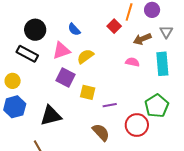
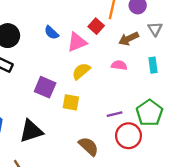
pink triangle: (61, 51) -> (77, 42), moved
yellow semicircle: (85, 56) -> (81, 71), moved
cyan rectangle: (162, 64) -> (153, 65), size x0.6
purple line: (110, 105) -> (115, 114), moved

